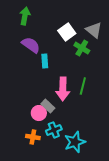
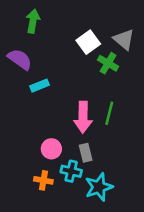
purple semicircle: (31, 45) -> (20, 59), moved
cyan rectangle: (45, 61) -> (40, 86), moved, turned 72
gray rectangle: (48, 106) -> (86, 153), moved, turned 32
cyan cross: (54, 130) -> (71, 171), turned 35

